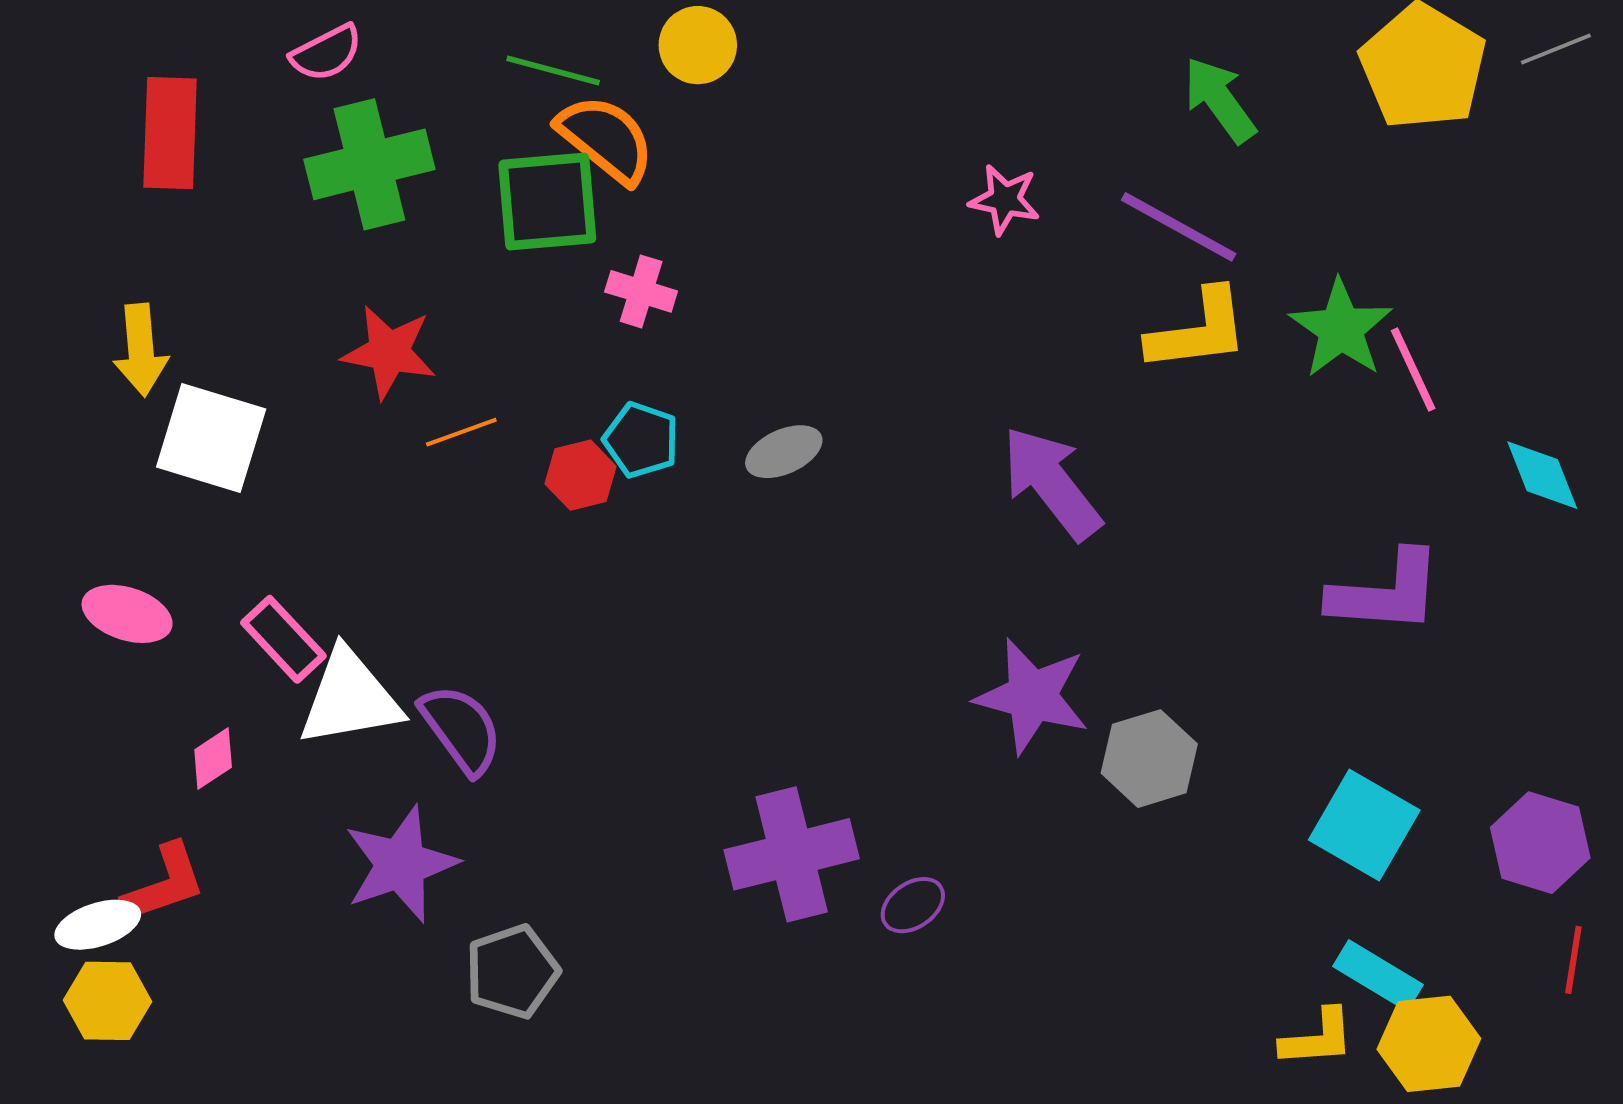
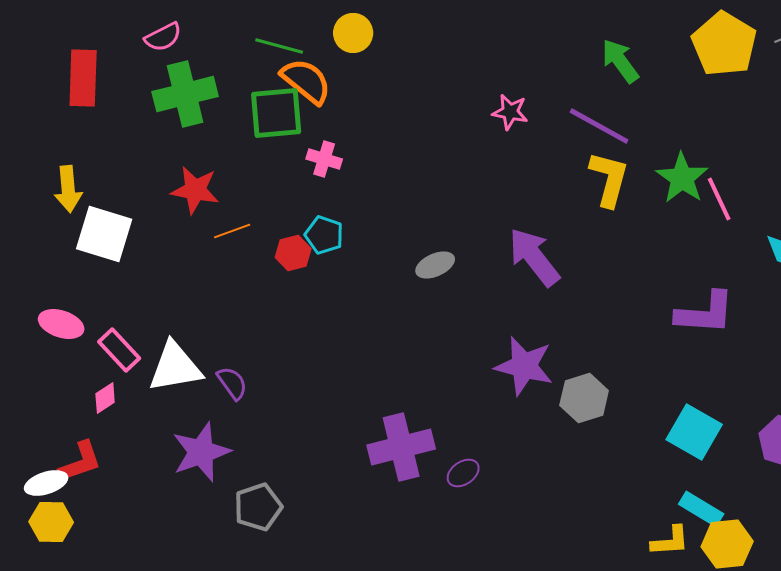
yellow L-shape: (1198, 330) -> (609, 179), turned -68
gray ellipse: (784, 452) -> (435, 265), moved
pink rectangle: (283, 639) -> (119, 350), moved
purple semicircle: (461, 729) -> (232, 383), size x0.7

